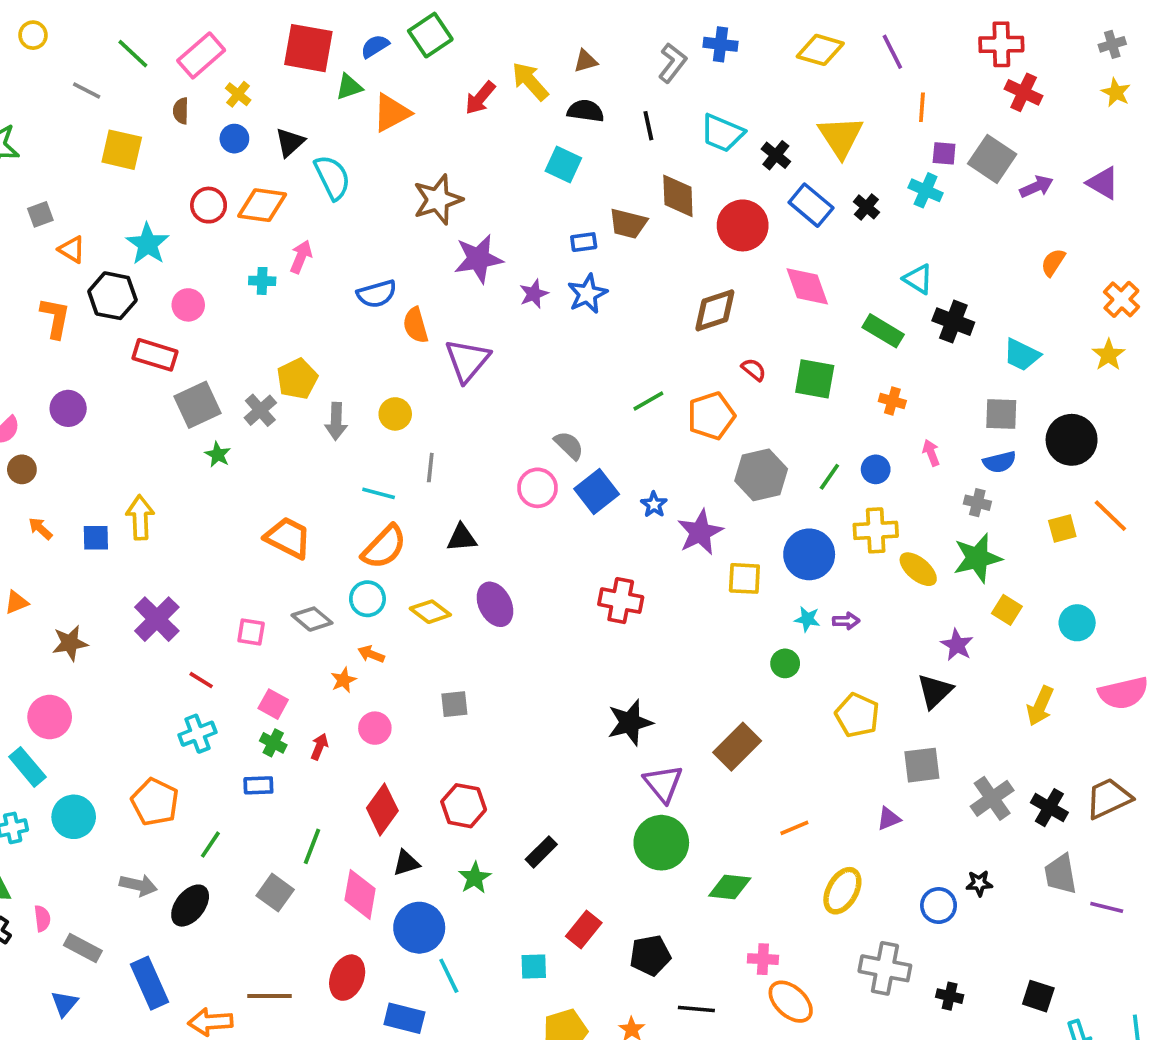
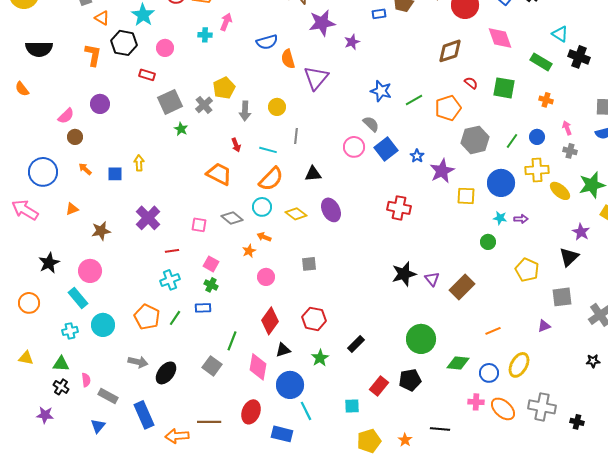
blue star: (587, 294) -> (381, 91), moved, turned -30
red rectangle: (155, 355) -> (147, 75), size x0.7
gray cross: (977, 503) -> (570, 151), moved
yellow arrow: (140, 517) -> (139, 163), size x0.7
red line: (201, 680) -> (172, 251), turned -40
red arrow: (319, 747) -> (236, 145), moved, turned 136
purple triangle: (663, 784) -> (432, 279), moved, size x0.7
green line: (210, 845) -> (175, 318), moved
blue circle: (939, 906) -> (489, 373), moved
black pentagon: (650, 955) -> (410, 380), moved
orange ellipse: (791, 1002) -> (503, 409), moved

